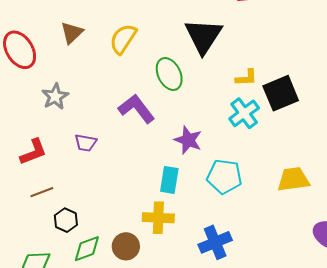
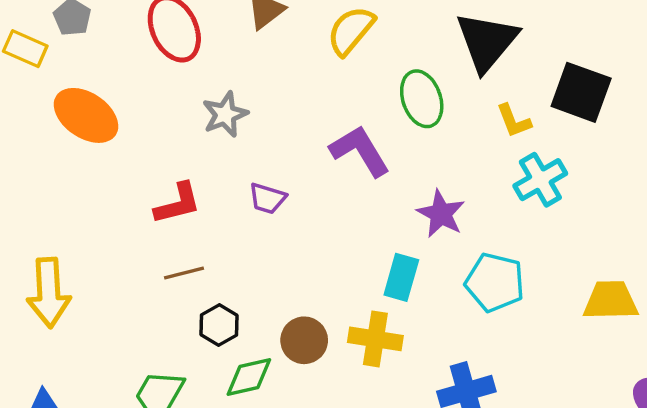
yellow L-shape: (246, 78) -> (514, 121), moved, turned 65
black square: (281, 93) -> (581, 92), moved, turned 36
brown circle: (126, 246) -> (304, 340), moved

